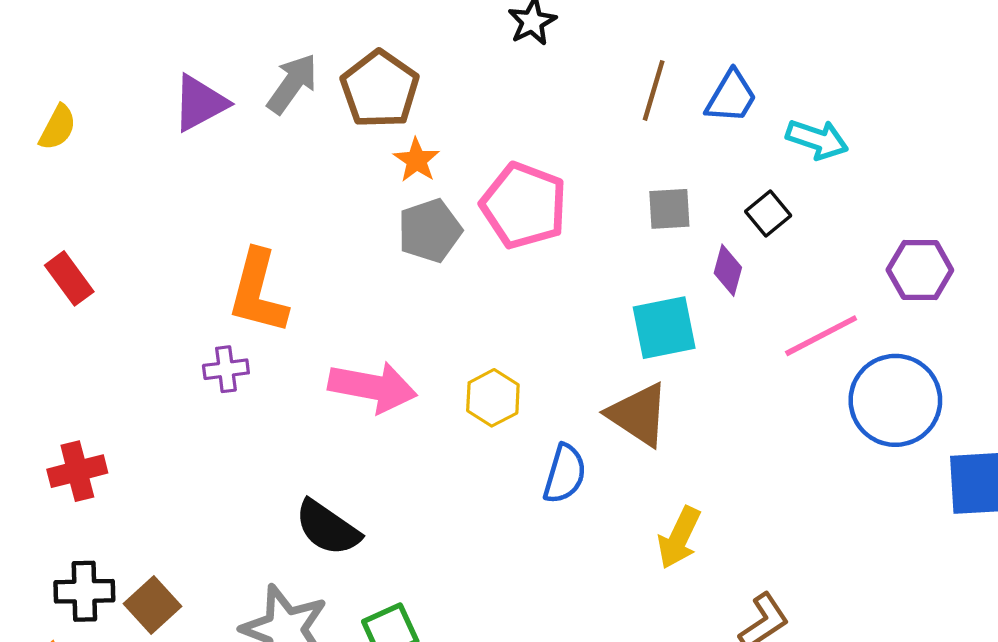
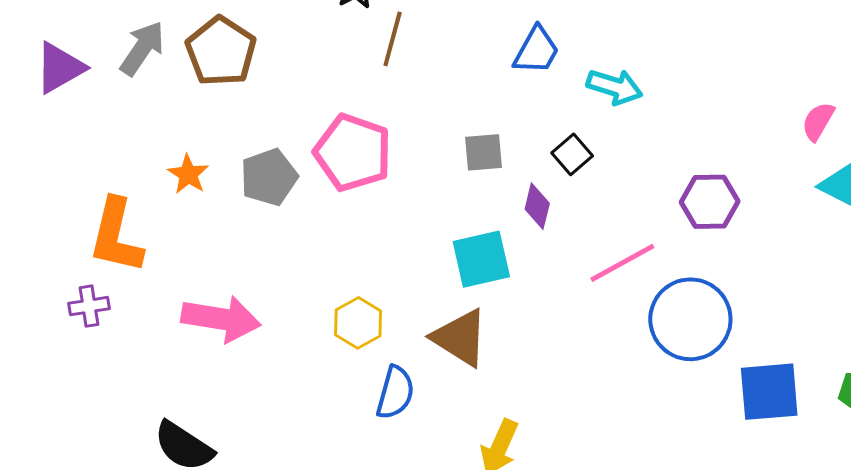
brown line: (654, 90) -> (393, 39), moved
orange star: (417, 160) -> (188, 174), moved
yellow hexagon: (493, 398) -> (358, 323), moved

